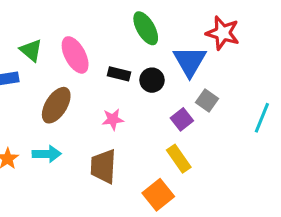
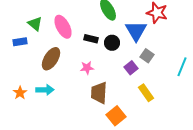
yellow rectangle: (179, 159) -> (146, 93), moved
brown trapezoid: (103, 166) -> (99, 93), moved

